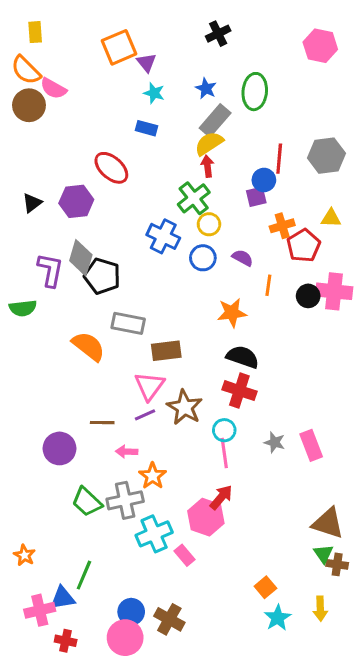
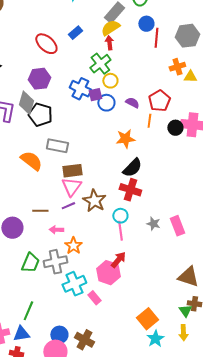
blue rectangle: (146, 128) -> (75, 33), moved, turned -56
blue circle: (264, 180) -> (146, 24), moved
purple square: (256, 197) -> (95, 95), moved
purple hexagon: (76, 201) -> (39, 79), moved
orange cross: (282, 226) -> (177, 67), moved
red pentagon: (304, 246) -> (159, 101), moved
brown rectangle: (166, 351) -> (72, 171), moved
black semicircle: (243, 357) -> (132, 168), turned 115
green trapezoid: (87, 502) -> (30, 263), turned -110
green triangle: (323, 554) -> (185, 311), moved
orange square: (265, 587) -> (147, 319), size x1.5
blue triangle: (63, 598) -> (21, 334), moved

